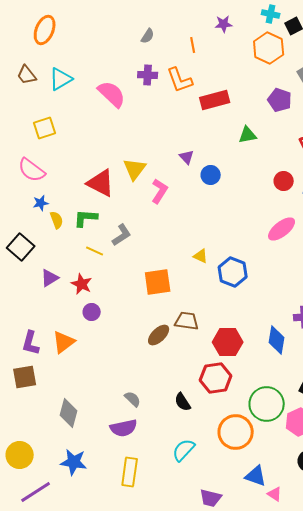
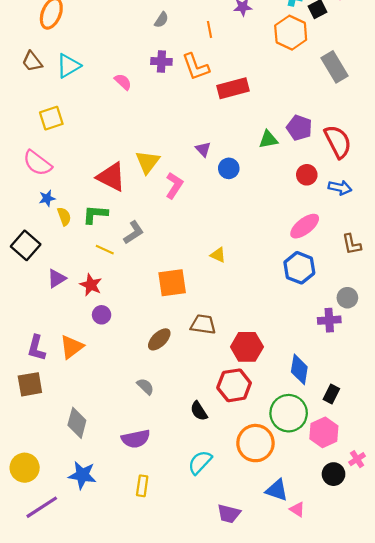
pink semicircle: (112, 94) -> (123, 82), size x0.6
purple pentagon: (280, 100) -> (299, 128), moved
green triangle: (248, 135) -> (268, 140), moved
blue hexagon: (233, 272) -> (299, 268), moved
brown ellipse: (159, 335) -> (159, 339), moved
blue diamond: (277, 340) -> (299, 369), moved
gray semicircle: (133, 399) -> (145, 386), moved
yellow rectangle: (130, 472) -> (142, 486), size x0.7

